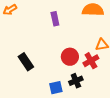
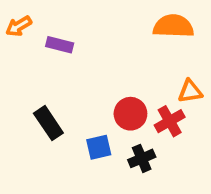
purple rectangle: (55, 19) -> (60, 45), moved, turned -64
blue square: (56, 88) -> (99, 147), moved

